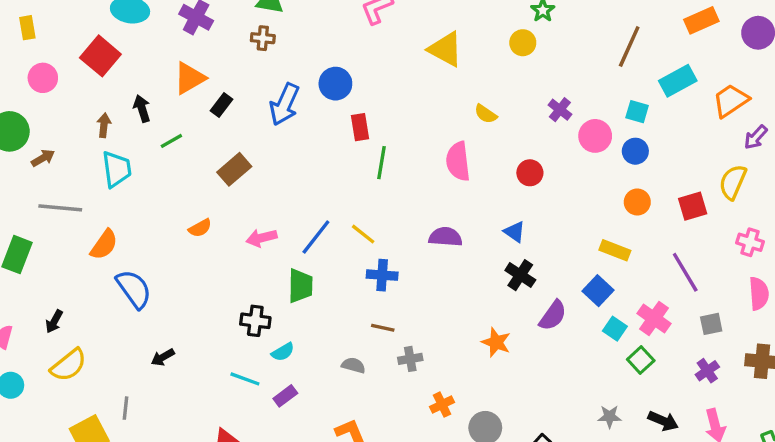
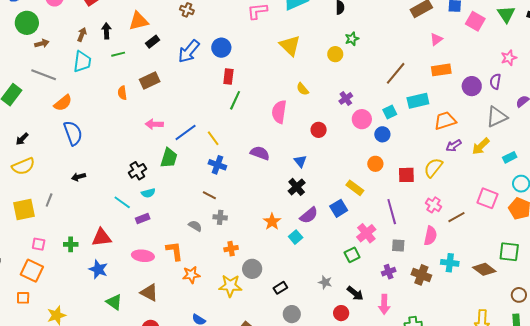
cyan square: (637, 112) -> (390, 112), turned 32
orange semicircle: (200, 228) -> (122, 93), moved, turned 96
black cross: (255, 321) -> (137, 171), turned 36
cyan square: (615, 329) -> (296, 237), moved
gray semicircle: (353, 365) -> (195, 226), moved

